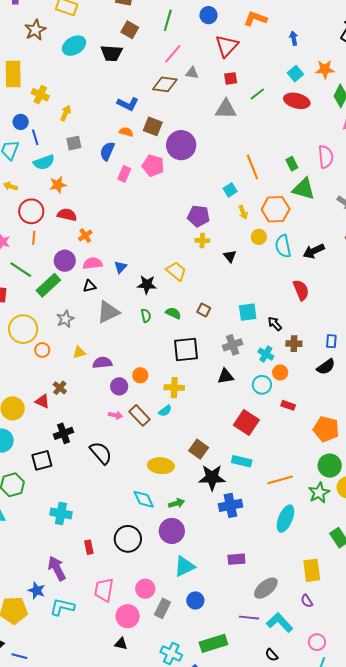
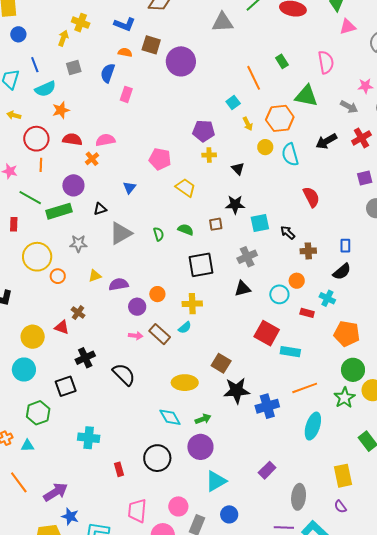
yellow cross: (40, 95) -> (81, 23), moved
blue circle: (21, 122) -> (18, 34), moved
green rectangle: (292, 164) -> (282, 61), moved
pink pentagon: (153, 166) -> (160, 159), moved
black arrow: (314, 251) -> (326, 141), moved
pink semicircle: (93, 263) -> (105, 140), moved
green rectangle: (48, 285) -> (59, 211), turned 30
black star: (147, 285) -> (235, 205), moved
brown square: (204, 310) -> (216, 224), turned -32
gray star: (65, 319) -> (78, 244), turned 30
cyan cross: (266, 354) -> (327, 298), moved
cyan rectangle: (242, 461) -> (290, 352), moved
blue cross: (230, 505) -> (267, 406), moved
purple rectangle: (236, 559) -> (267, 470), turned -36
purple arrow: (57, 568) -> (56, 492), moved, turned 90
gray ellipse: (266, 588) -> (299, 497), turned -40

